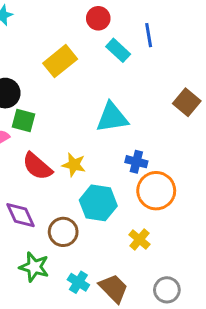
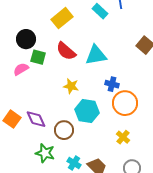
red semicircle: (37, 166) -> (66, 51), moved
yellow cross: (139, 240) -> (123, 137), moved

